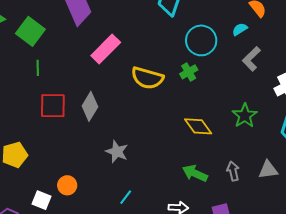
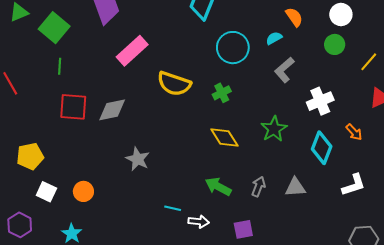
green cross: (189, 72) -> (222, 93), moved
gray diamond: (90, 106) -> (112, 110), turned 44
gray arrow: (233, 171) -> (258, 187), turned 30
cyan line: (126, 197) -> (173, 208), moved, turned 63
white square: (41, 200) -> (46, 192), moved

